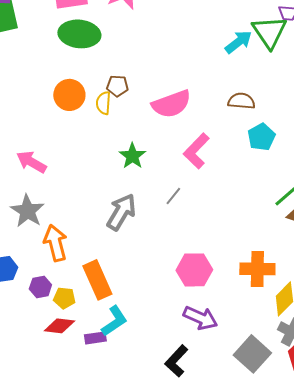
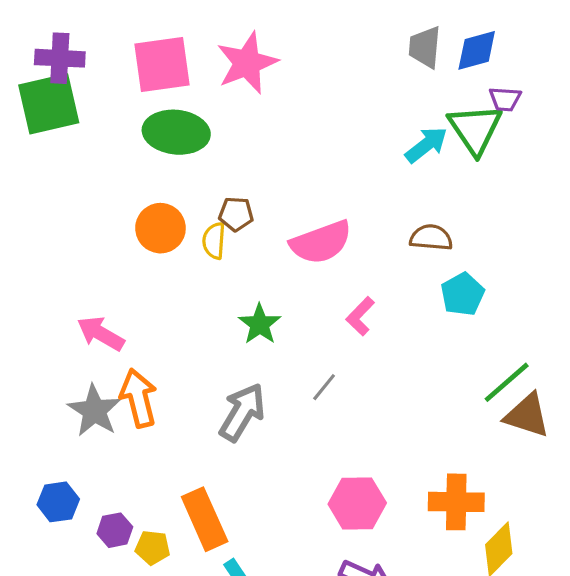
pink L-shape: (196, 151) -> (360, 316), size x0.7
orange arrow: (55, 243) -> (138, 398), moved

